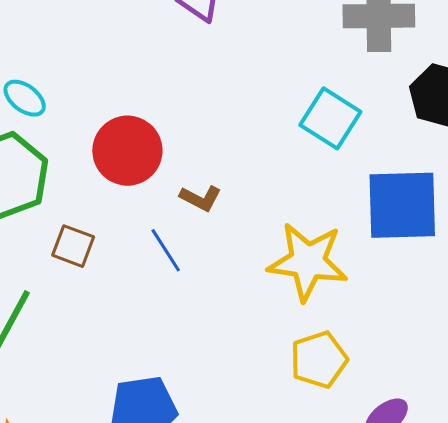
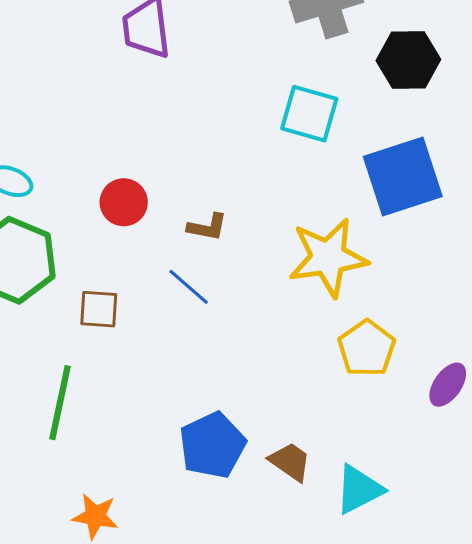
red circle: (127, 151) -> (124, 202), size x0.7

